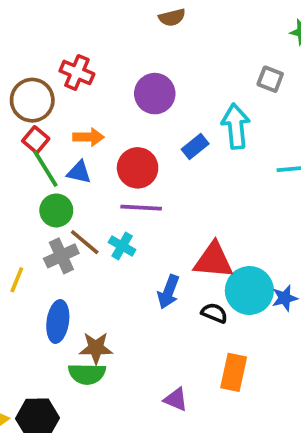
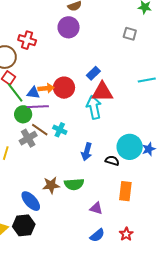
purple circle: (155, 94) -> (69, 27), moved
cyan arrow: (236, 126) -> (94, 107), moved
orange arrow: (88, 137) -> (46, 88), moved
purple line: (141, 208) -> (38, 107), moved
red triangle: (213, 260) -> (102, 92), moved
blue ellipse: (58, 321) -> (31, 201), moved, turned -45
green semicircle: (87, 374) -> (74, 184), moved

